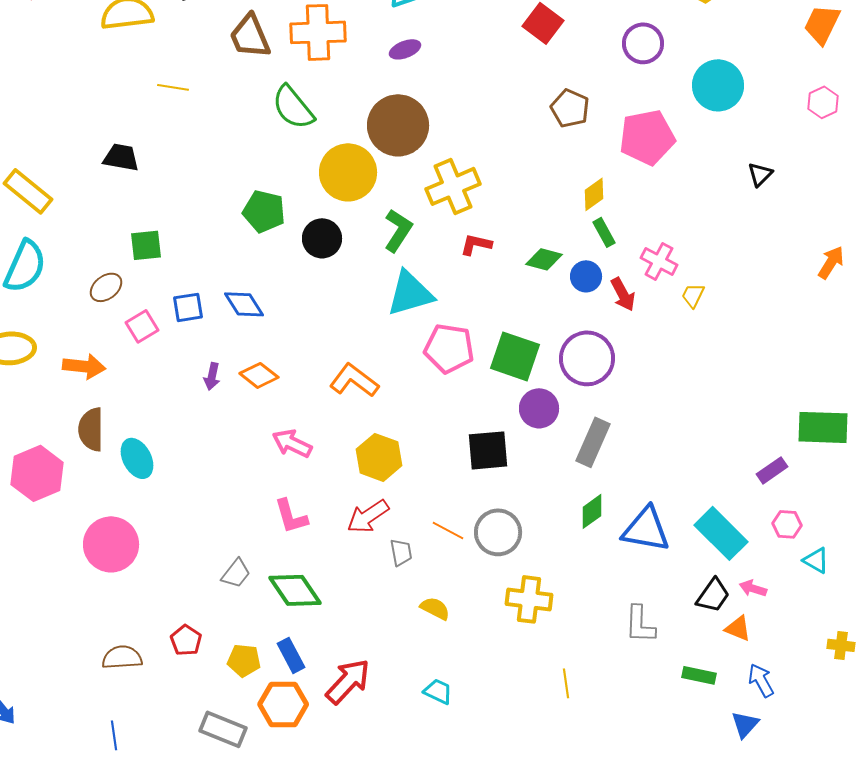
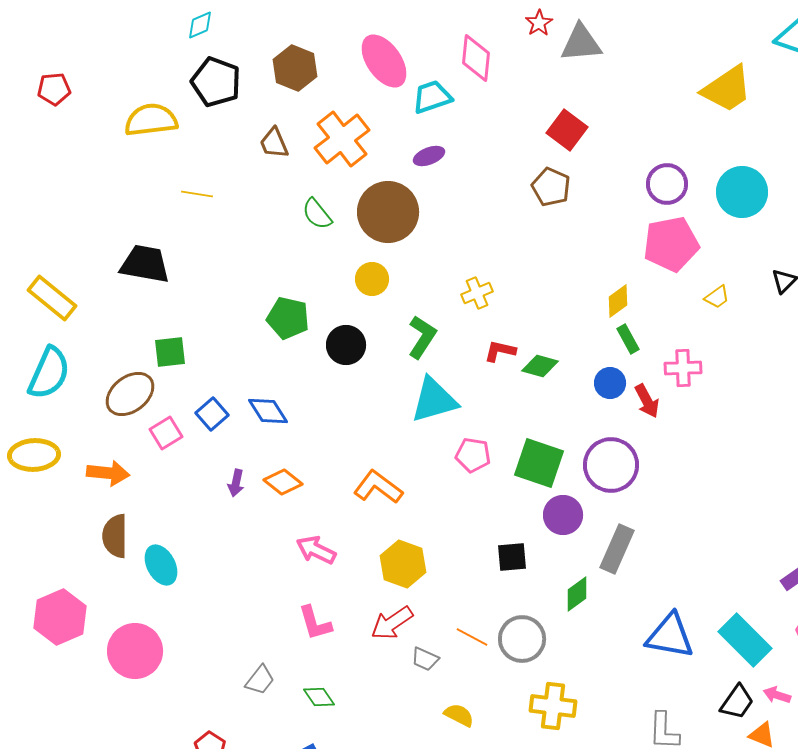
orange cross: (318, 32) -> (342, 139), turned -36
brown trapezoid: (250, 36) -> (274, 143), size x0.7
purple circle: (643, 43) -> (667, 184), moved
green semicircle: (293, 107) -> (317, 214), size x0.7
brown pentagon: (570, 108) -> (551, 187), moved
brown circle: (398, 125) -> (388, 212), moved
black trapezoid: (121, 157) -> (145, 264), size x1.4
yellow circle: (348, 172) -> (372, 279), size x0.6
yellow cross: (453, 186) -> (477, 293), size x0.6
green diamond: (544, 259) -> (540, 366), moved
pink cross: (659, 261) -> (683, 368), turned -30
brown ellipse: (106, 287) -> (130, 394), size x1.5
yellow trapezoid: (693, 295) -> (717, 297), moved, turned -152
blue square: (188, 307) -> (212, 414), turned -32
pink pentagon: (449, 348) -> (473, 455), size x0.7
black square: (488, 450) -> (512, 557), size x0.7
pink hexagon: (37, 473) -> (60, 617), moved
green diamond: (592, 511) -> (577, 594), moved
gray trapezoid: (401, 552) -> (425, 659), turned 124
green diamond: (295, 590) -> (319, 697), size x0.6

